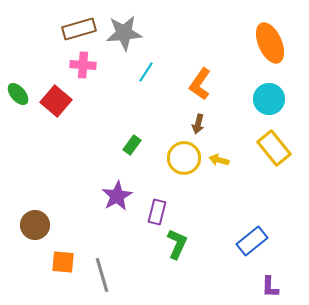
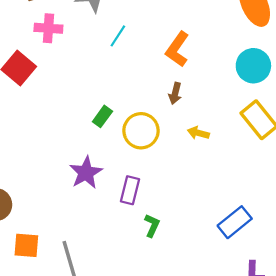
yellow circle: (184, 158) -> (141, 131), moved
green L-shape: (177, 244) -> (152, 226), size x0.7

